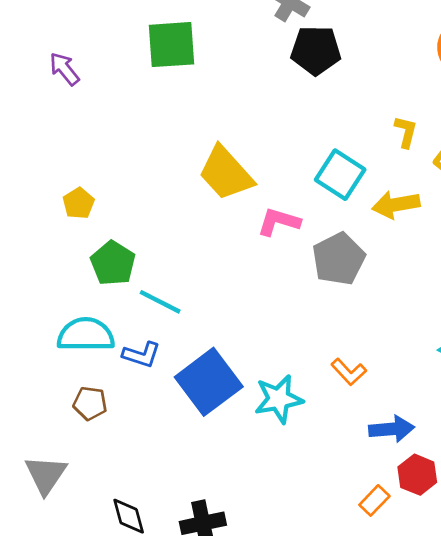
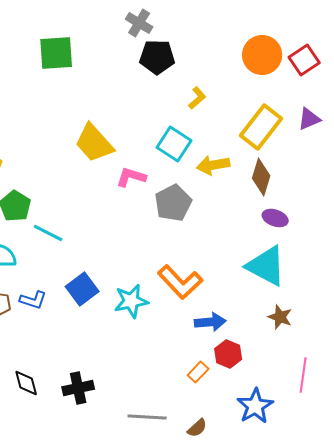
yellow L-shape: (406, 132) -> (197, 98), moved, turned 35
blue L-shape: (141, 355) -> (33, 300), moved
orange L-shape: (349, 372) -> (180, 282), size x1.8
blue square: (209, 382) -> (82, 289), size x0.7

